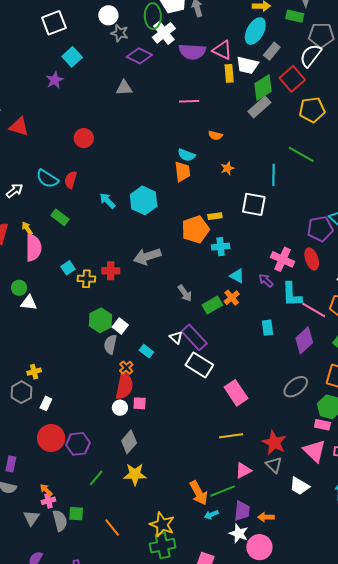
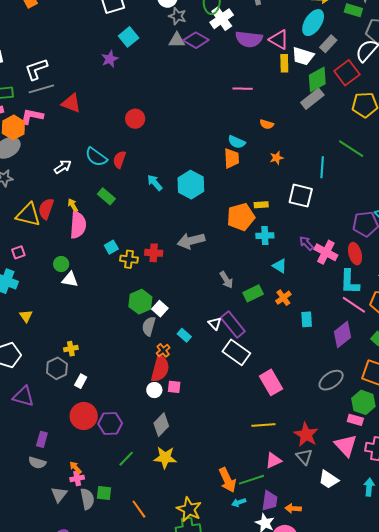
gray triangle: (124, 88) -> (177, 40), moved
purple arrow: (266, 280) -> (306, 243), moved
cyan L-shape: (292, 295) -> (350, 282), moved
orange cross: (232, 298) -> (283, 298), moved

